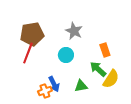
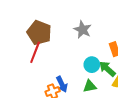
brown pentagon: (32, 34) -> (39, 33), turned 30
cyan circle: (66, 55) -> (92, 65), moved

